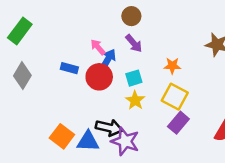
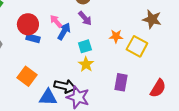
red circle: (99, 77) -> (28, 24), moved
yellow square: (175, 97) -> (137, 46), moved
purple rectangle: (178, 123) -> (121, 82), turned -30
orange square: (62, 136) -> (27, 76), moved

